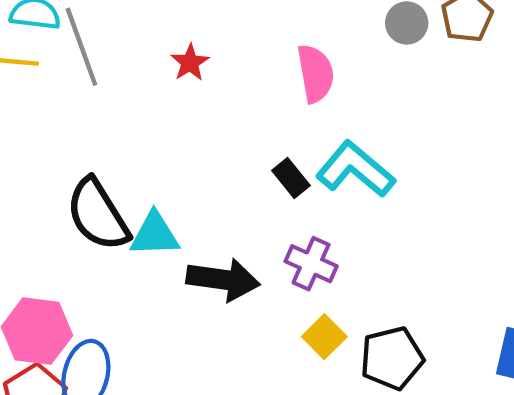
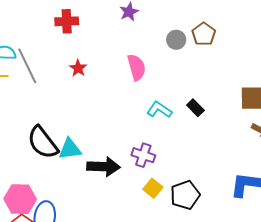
cyan L-shape: (355, 169) -> (159, 110), size x0.7
black rectangle: (291, 178) -> (195, 108), moved

